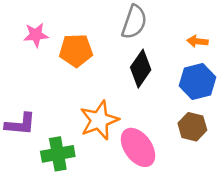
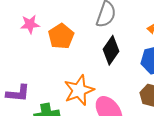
orange pentagon: (76, 50) -> (61, 36), turned -30

